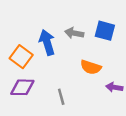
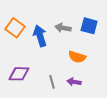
orange square: (21, 57) -> (15, 28), moved
purple arrow: (114, 87) -> (74, 82), moved

